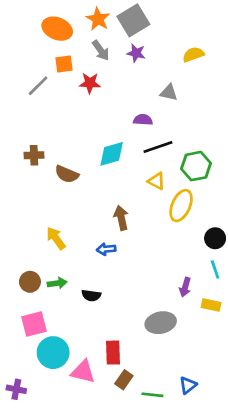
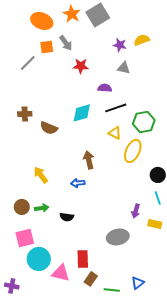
gray arrow: (101, 50) -> (66, 43), moved
purple star: (136, 53) -> (120, 45), moved
red star: (90, 83) -> (81, 66), moved

